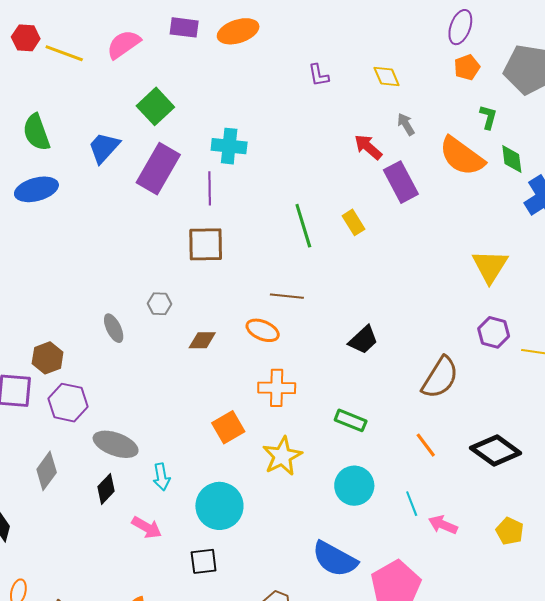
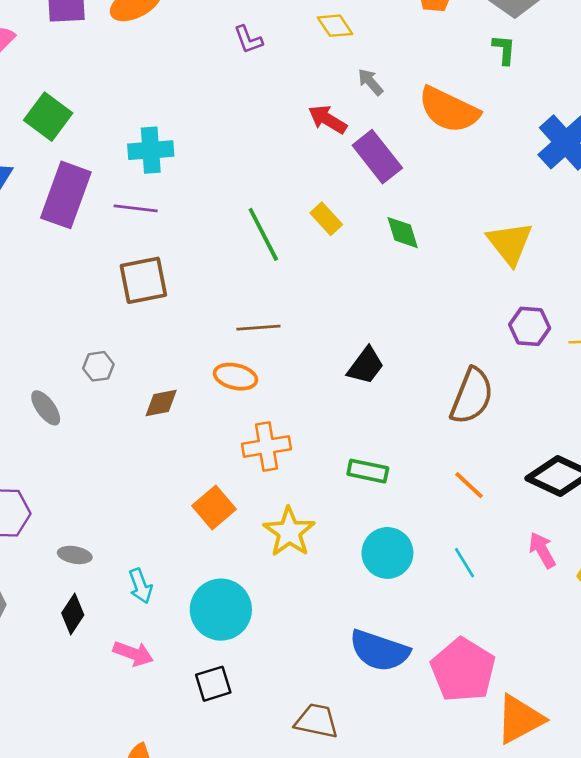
green L-shape: (488, 117) -> (504, 50), moved
green diamond: (512, 159) -> (403, 233), moved
purple line: (210, 188) -> (136, 208), turned -72
gray ellipse: (116, 444) -> (75, 555), size x0.6
pink arrow: (443, 525) -> (542, 550), moved, turned 48

